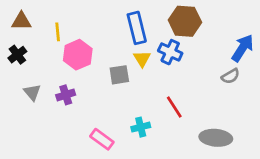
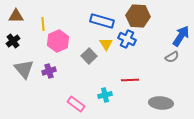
blue rectangle: (137, 28) -> (102, 21), turned -60
gray square: (119, 75) -> (89, 56), turned -35
gray triangle: (32, 92) -> (24, 69), size x1.5
red line: (174, 107) -> (130, 80), turned -60

